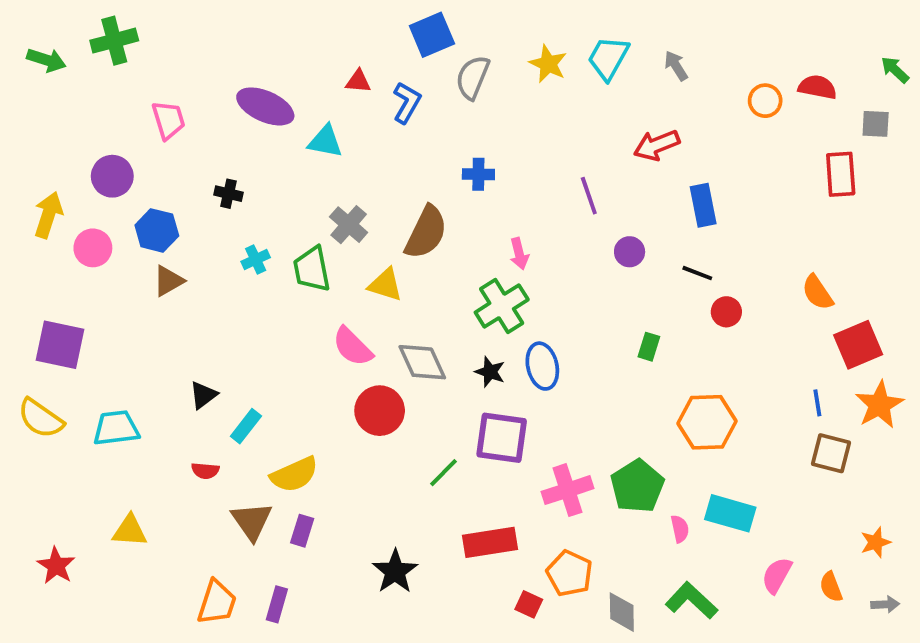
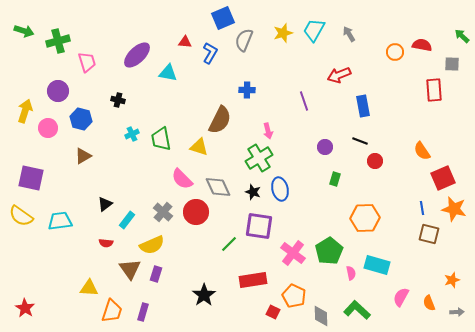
green cross: (114, 41) -> (58, 41), moved
yellow star: (548, 64) -> (283, 33), turned 30
purple ellipse: (265, 106) -> (137, 55), turned -68
gray cross: (349, 225) -> (163, 212), moved
purple circle: (630, 252) -> (325, 147), moved
brown triangle: (168, 281) -> (83, 156), moved
orange star: (879, 405) -> (454, 209), turned -30
pink cross: (568, 490) -> (293, 253), turned -35
yellow triangle: (130, 531) -> (89, 288), moved
red star: (56, 566) -> (25, 308), moved

